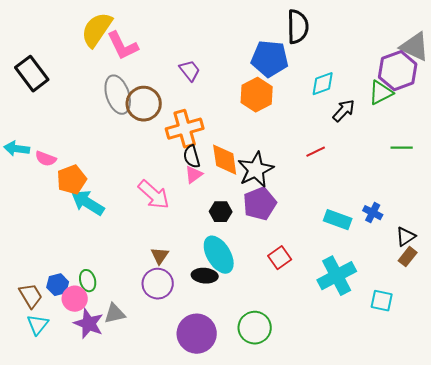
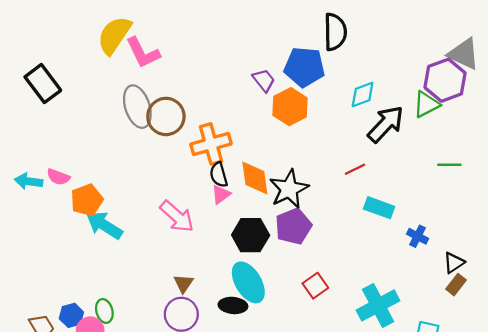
purple trapezoid: (190, 71) -> (264, 80), moved
black arrow: (344, 111) -> (386, 124), size x1.5
cyan arrow: (17, 149) -> (29, 181), moved
black hexagon: (221, 212) -> (251, 235), size x1.5
cyan rectangle: (338, 220) -> (379, 208), moved

